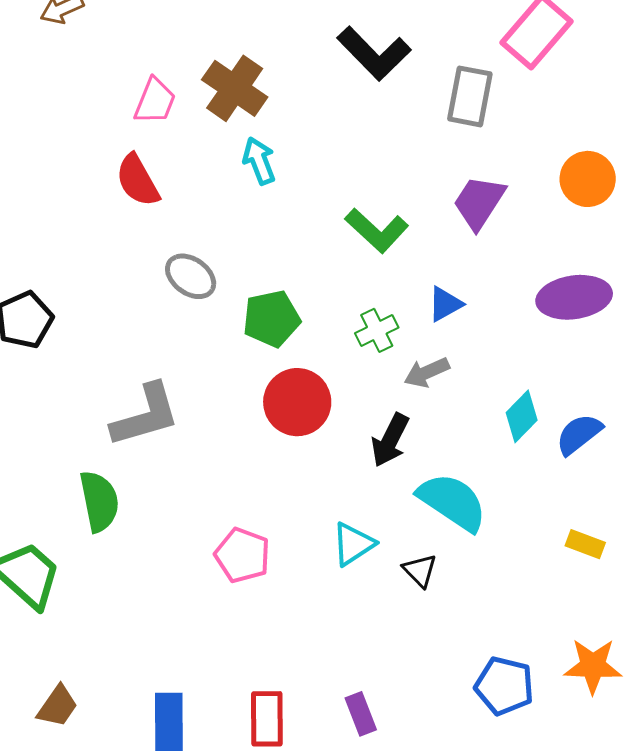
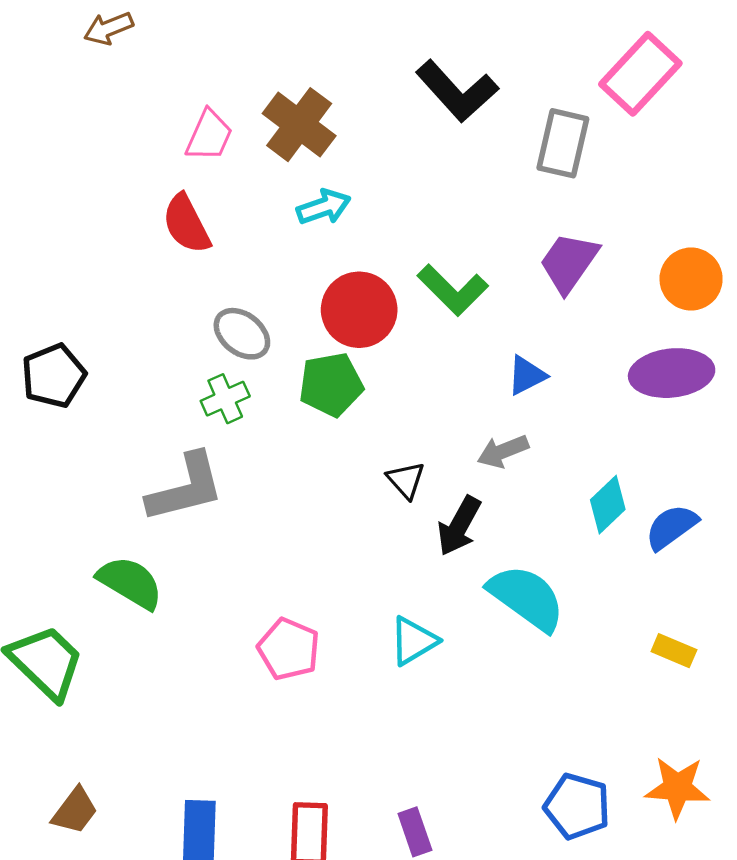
cyan arrow: (259, 161) -> (324, 207), turned 90
orange circle: (588, 179) -> (691, 279), moved
green cross: (377, 330) -> (225, 399), moved
red circle: (297, 402) -> (359, 310), moved
green semicircle: (99, 501) -> (130, 583), turned -50
black triangle: (420, 571) -> (406, 480), moved

